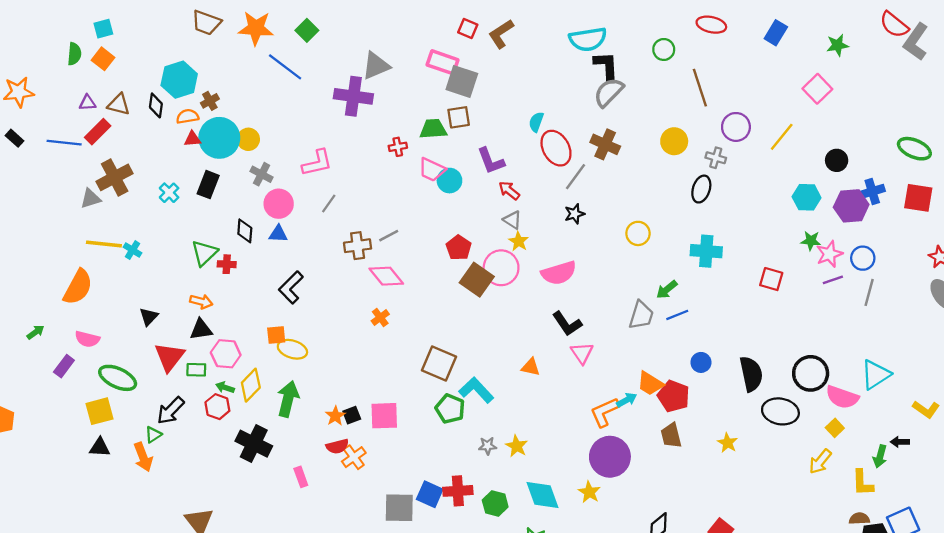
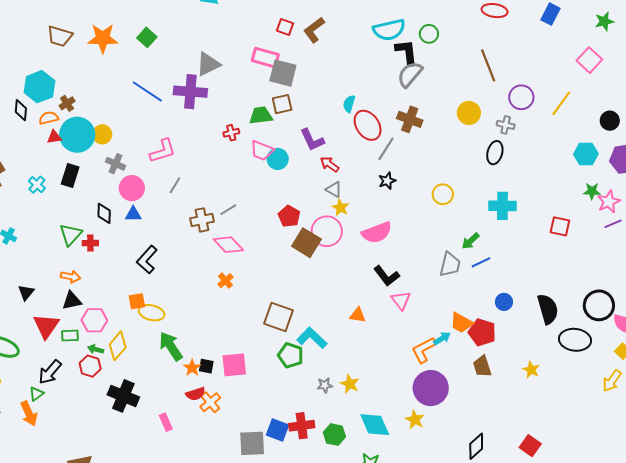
green circle: (664, 49) -> (429, 34), moved
blue line: (285, 67) -> (147, 92), moved
green arrow: (288, 399) -> (171, 346), moved, turned -44
black square: (352, 415) -> (206, 366), turned 35

